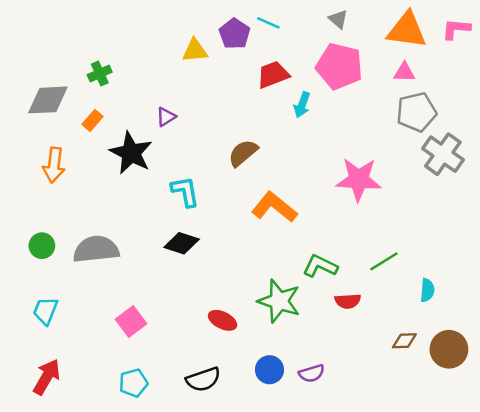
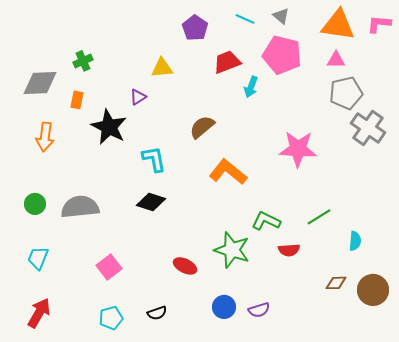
cyan line: (268, 23) -> (245, 19), moved
yellow triangle: (195, 51) -> (162, 68), moved
orange rectangle: (92, 120) -> (77, 100), turned -30
black semicircle: (203, 379) -> (157, 313), moved, size x0.7

